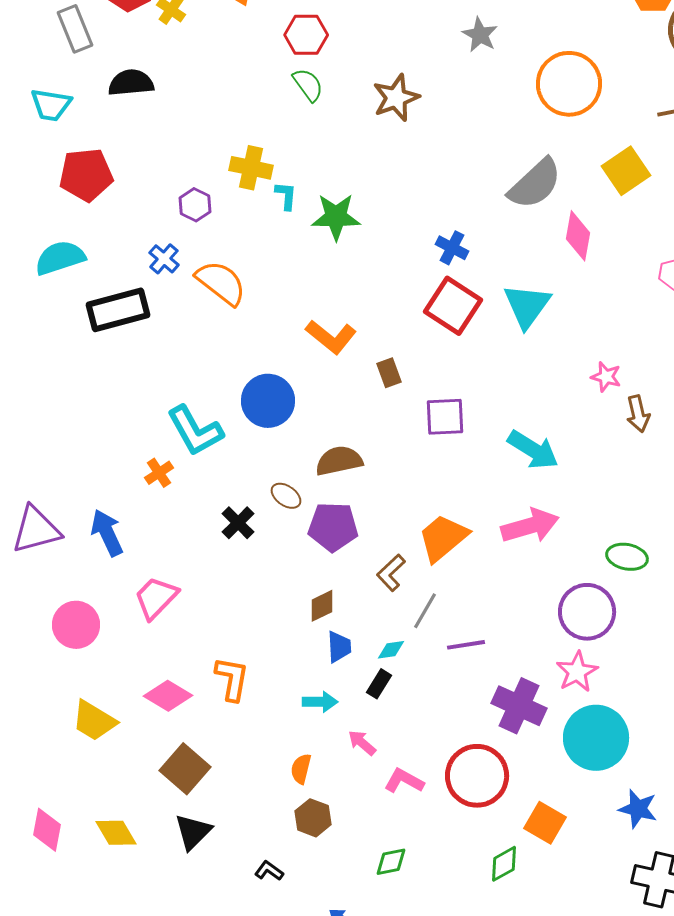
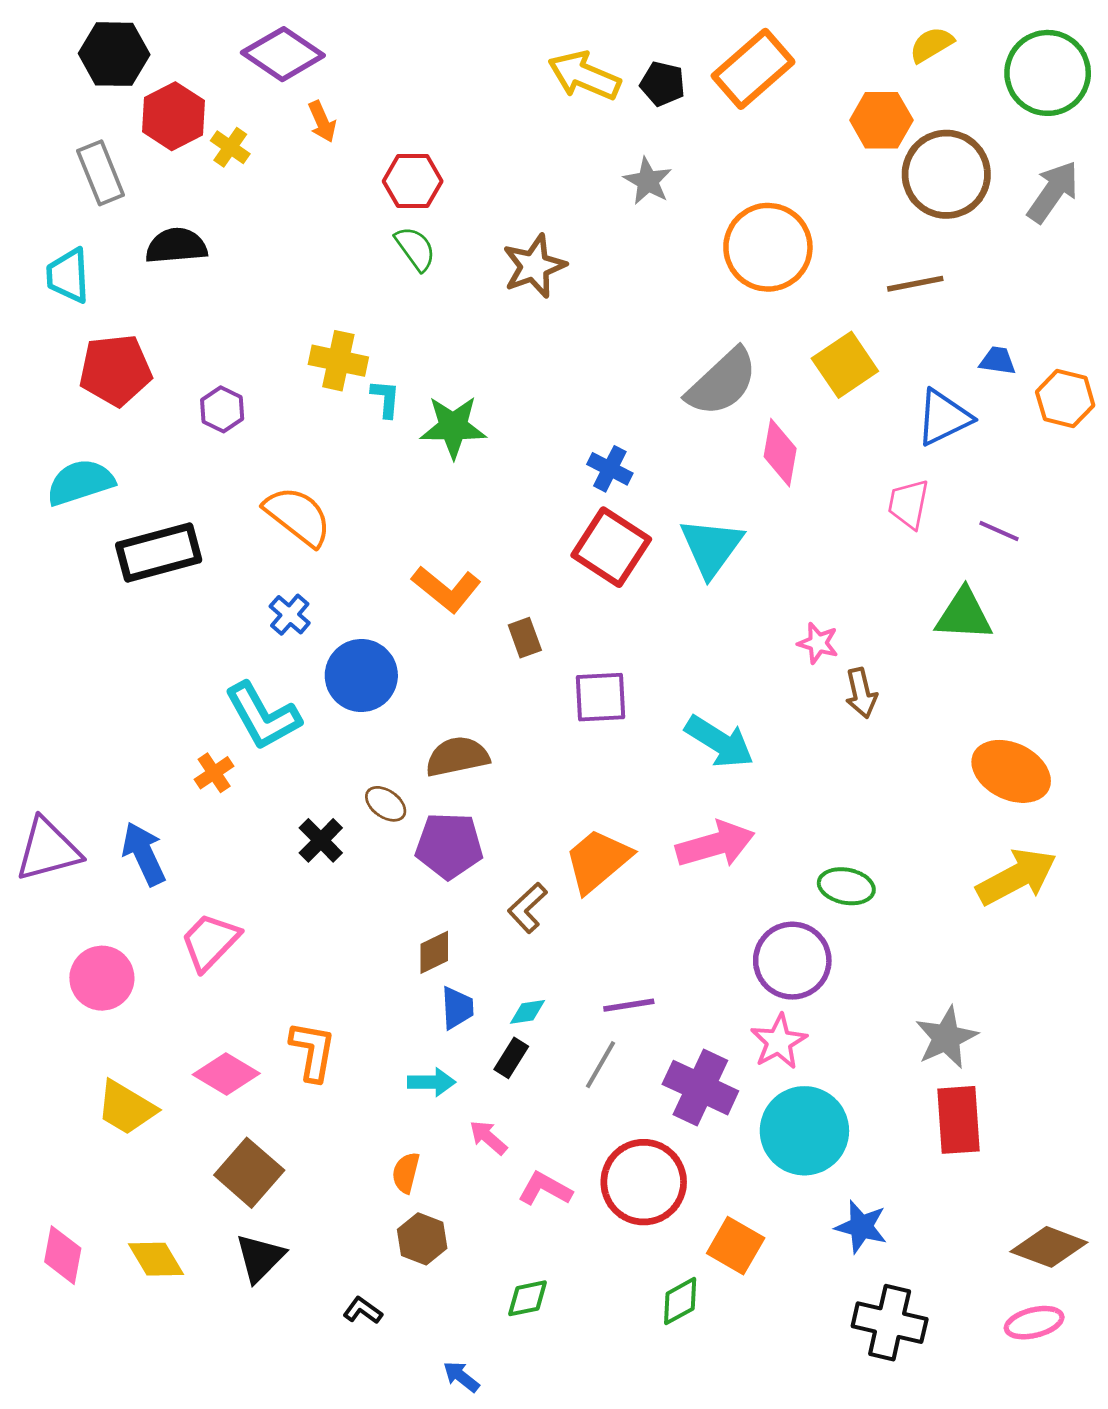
cyan trapezoid: (51, 105) -> (68, 276), turned 78
purple hexagon: (195, 205) -> (222, 409), moved
blue cross: (164, 259) -> (290, 615), moved
gray line: (425, 611) -> (600, 1065), moved

